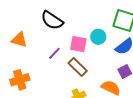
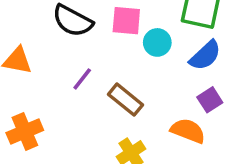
pink square: (78, 44) -> (126, 21), moved

